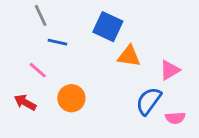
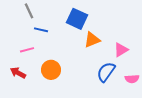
orange triangle: (129, 56) -> (92, 40), turned -30
pink line: (38, 70) -> (27, 50), turned -56
pink semicircle: (175, 118) -> (132, 79), moved

